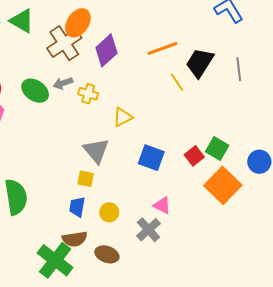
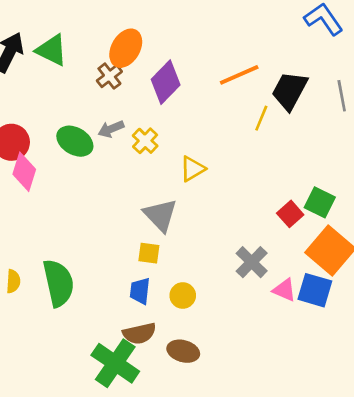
brown cross: (64, 43) -> (109, 76), size x0.6
yellow line: (177, 82) -> (261, 118), turned 60
yellow cross: (88, 94) -> (145, 141), turned 30
blue square: (151, 158) -> (315, 290), moved
pink triangle: (162, 205) -> (284, 290), moved
gray cross: (149, 230) -> (252, 262), moved

